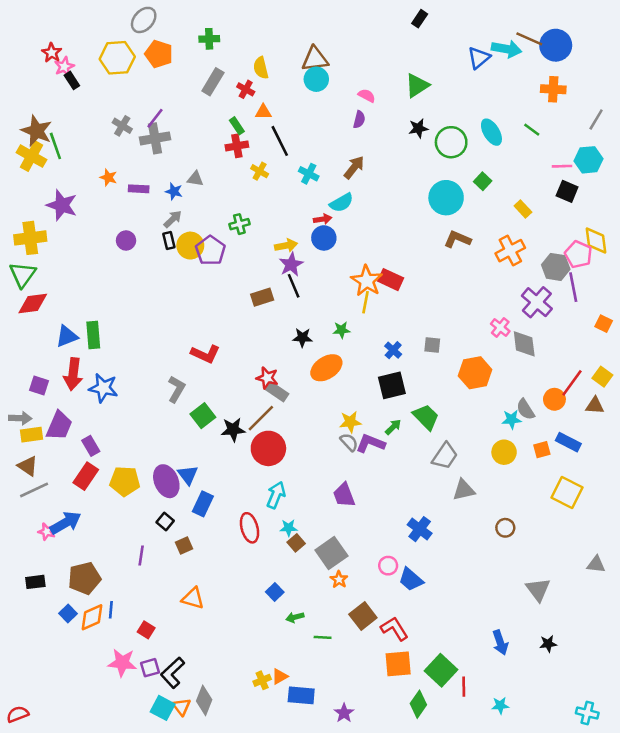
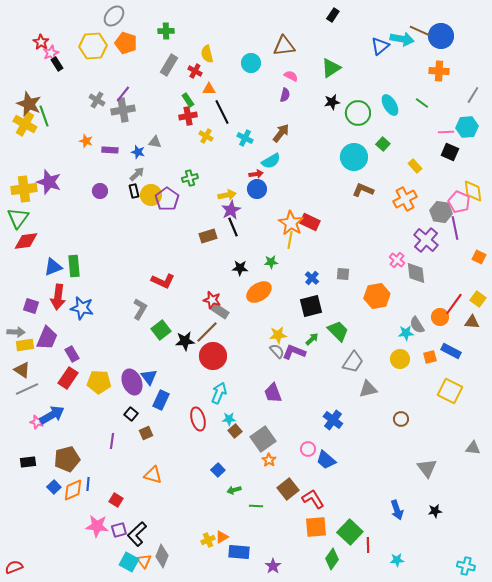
brown triangle: (315, 59) -> (284, 46), moved
purple star: (62, 205) -> (49, 182), moved

